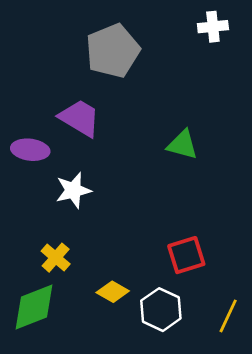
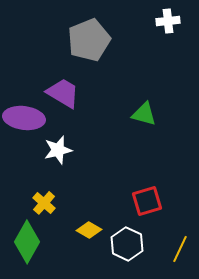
purple ellipse: (30, 150) -> (24, 118), size x1.4
green diamond: (34, 307) -> (27, 242), turned -39

